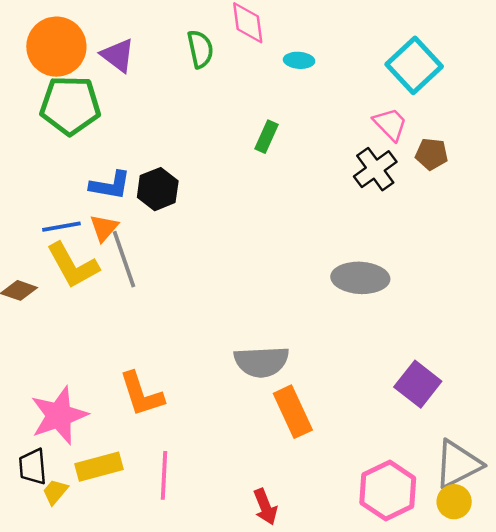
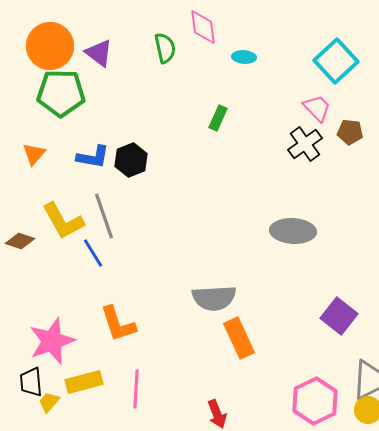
blue line: (61, 227) -> (93, 253), moved, turned 68
orange triangle: (104, 228) -> (34, 154), moved

